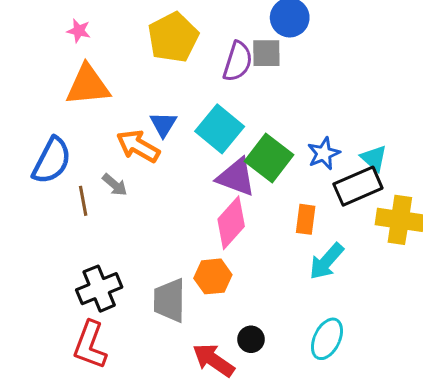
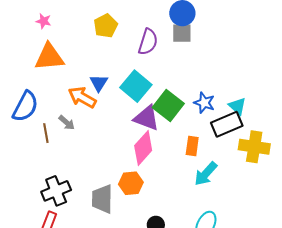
yellow pentagon: (173, 37) -> (106, 26), size x0.7
gray square: (266, 53) -> (182, 33), moved
blue star: (324, 153) -> (204, 103), turned -30

